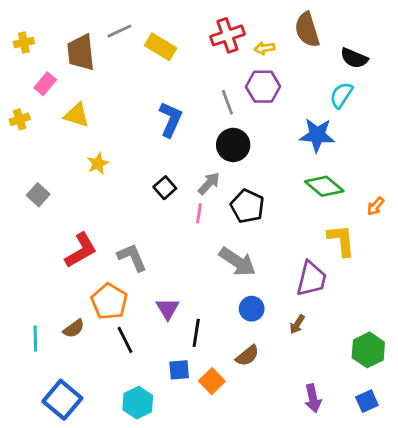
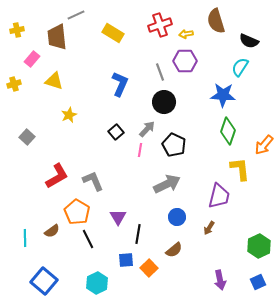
gray line: (119, 31) -> (76, 15), moved
green diamond: (324, 186) -> (228, 131), turned 68
orange arrow: (375, 206) -> (264, 145), size x1.5
gray arrow: (237, 262) -> (167, 184), turned -60

